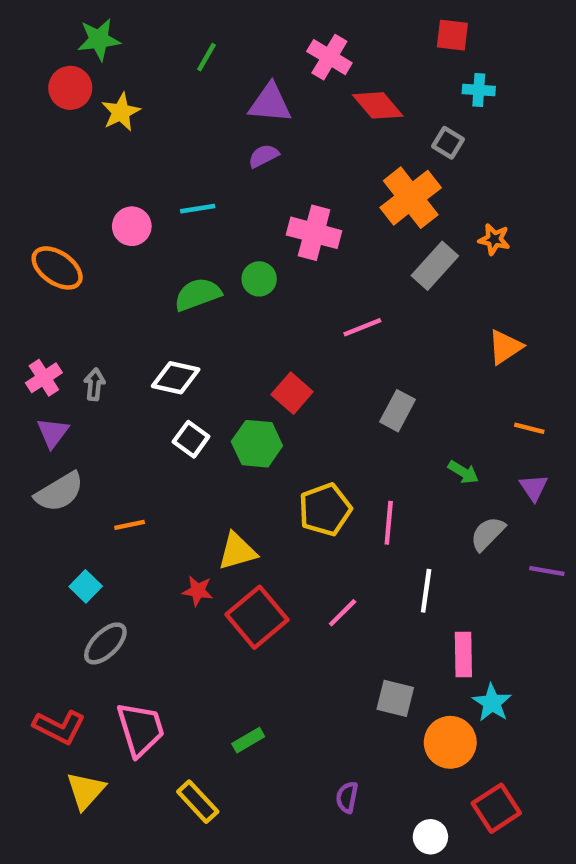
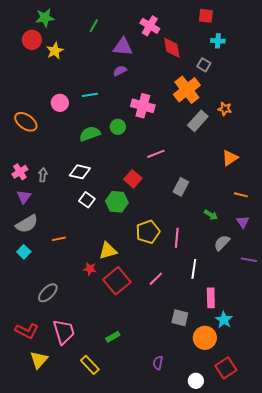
red diamond: (378, 105) -> (172, 48), turned 30
pink line: (362, 327) -> (156, 154), moved
cyan square: (86, 586) -> (24, 252), moved

